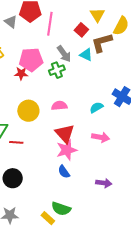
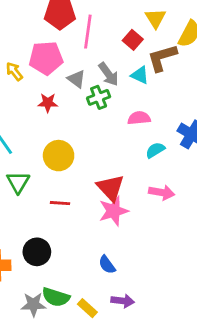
gray triangle: (11, 22) -> (76, 79), moved
pink pentagon: (31, 60) -> (46, 58), moved
pink semicircle: (59, 106) -> (139, 118), moved
red line: (16, 142) -> (60, 203), moved
blue semicircle: (64, 172) -> (107, 265), moved
purple arrow: (104, 183) -> (123, 301), moved
green semicircle: (61, 209) -> (56, 297), moved

